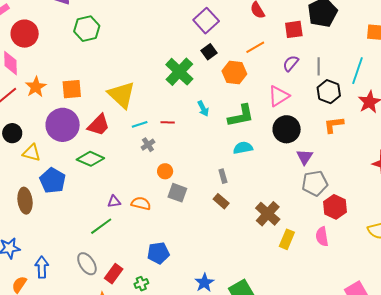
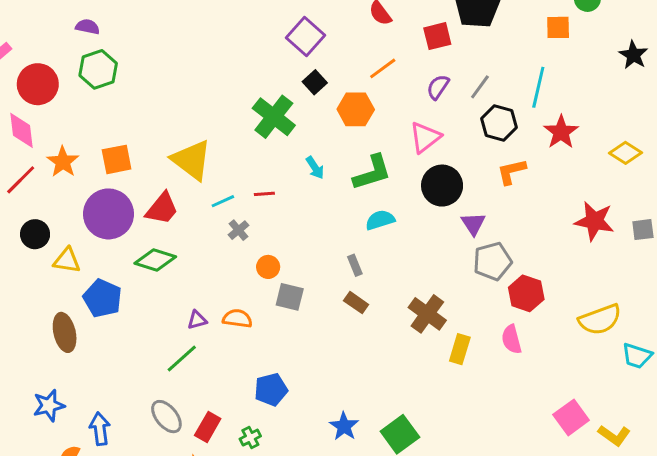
green hexagon: (87, 29) -> (98, 69), moved
gray line: (319, 66) -> (480, 87), turned 42

